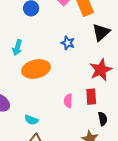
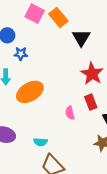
blue star: (68, 43) -> (21, 54), moved

